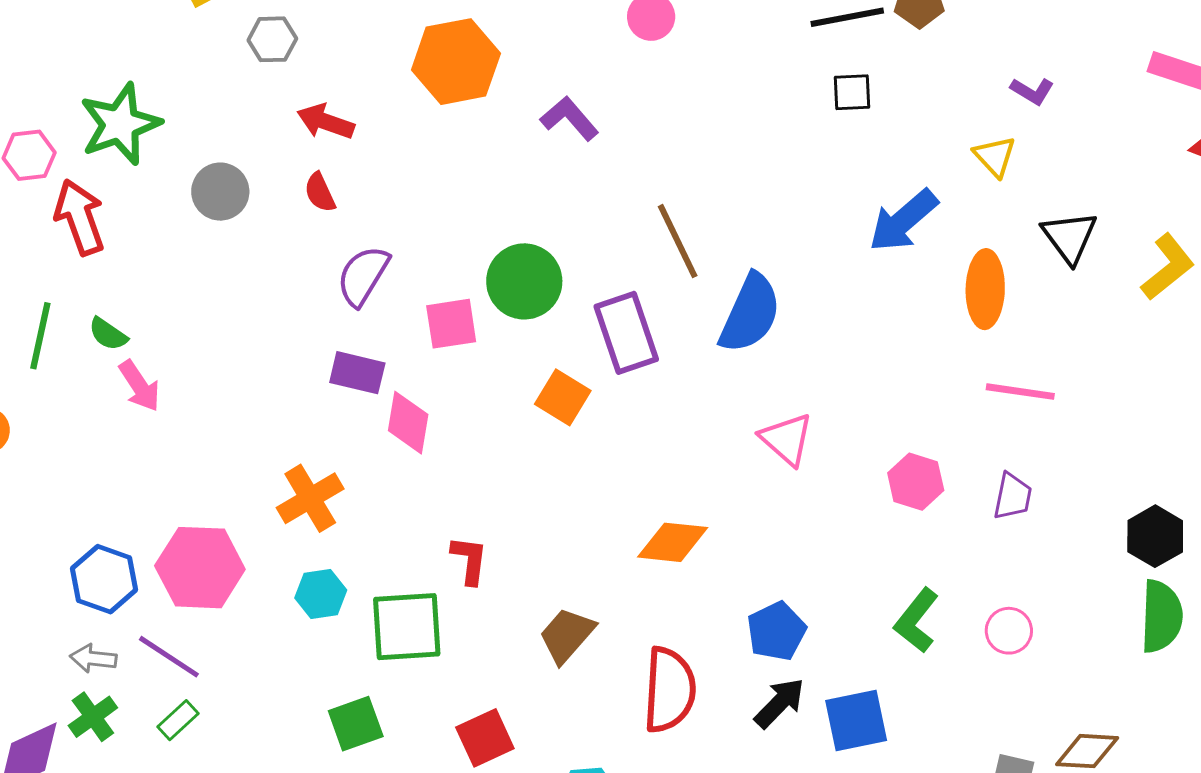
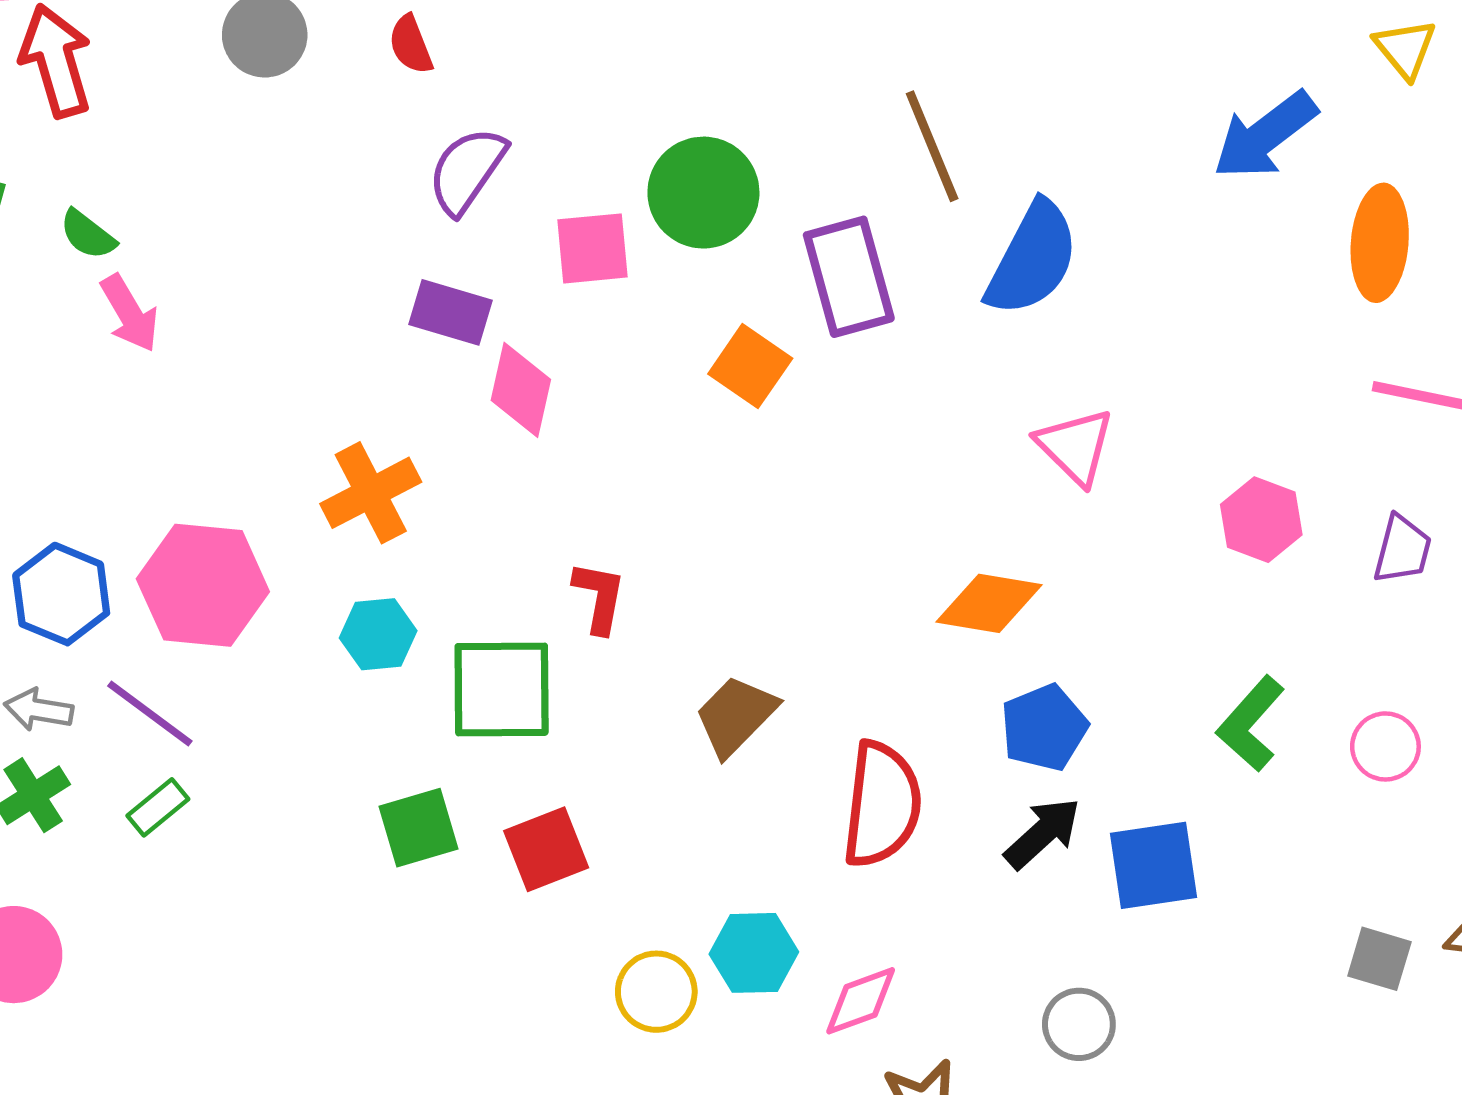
orange diamond: (673, 542) -> (989, 603), moved
red square: (485, 738) -> (546, 849), moved

